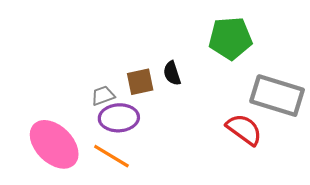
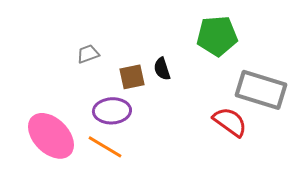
gray trapezoid: (103, 96) -> (88, 54), moved

